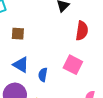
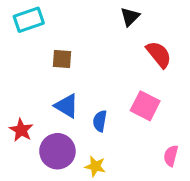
red semicircle: (82, 31) -> (159, 54), turned -48

